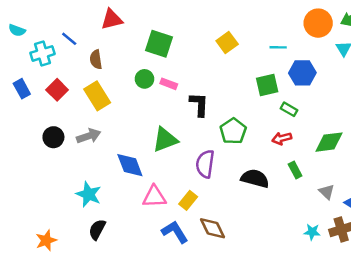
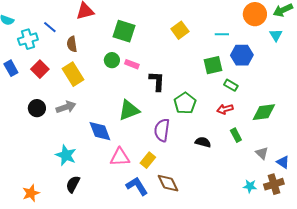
black semicircle: (255, 178) -> (203, 142), size x0.7

